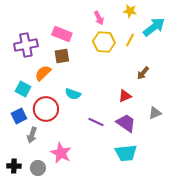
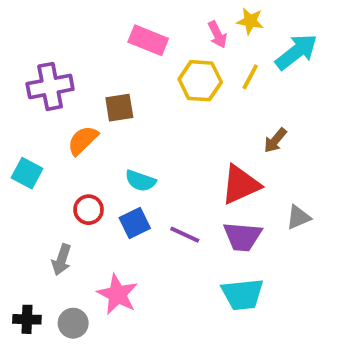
pink arrow: (99, 18) -> (217, 35), moved
pink rectangle: (62, 34) -> (148, 40), moved
cyan square: (23, 89) -> (27, 173), moved
red triangle: (125, 96) -> (241, 185), size x1.6
red circle: (46, 109) -> (89, 210), size x0.6
blue square: (19, 116) -> (135, 223), moved
purple trapezoid: (126, 123) -> (242, 237), turned 150

